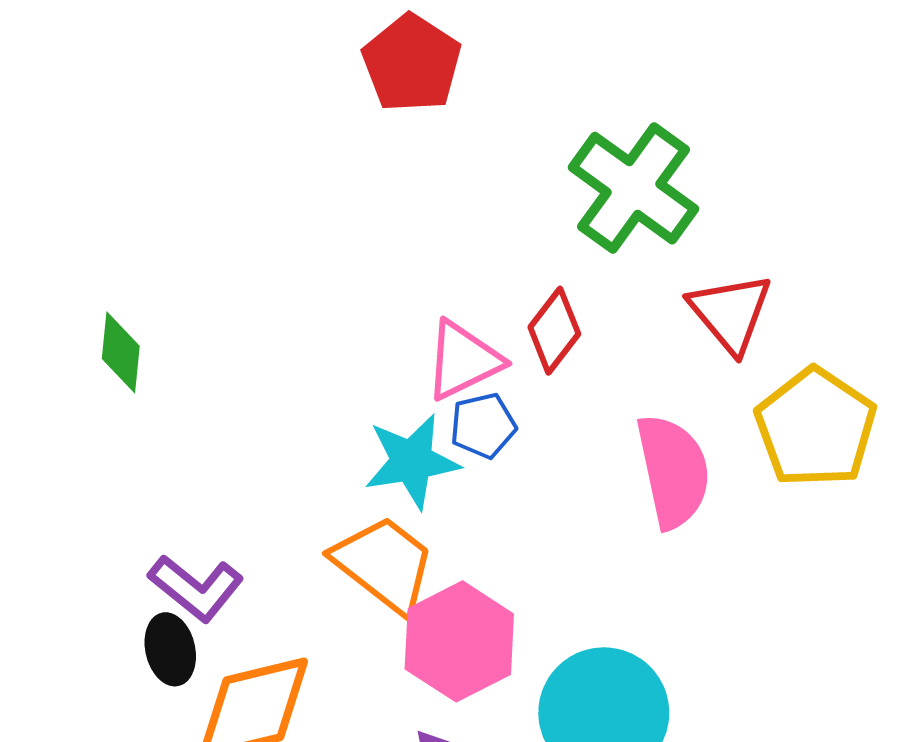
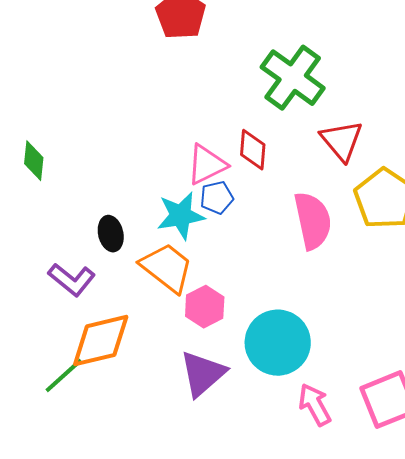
red diamond: (554, 331) -> (253, 150), turned -33
pink hexagon: (459, 641) -> (205, 307), size x0.7
black ellipse: (170, 649) -> (111, 234), moved

